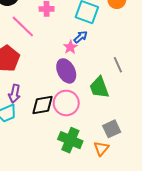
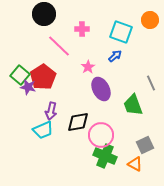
pink star: (70, 47) -> (88, 67), moved
pink circle: (66, 103) -> (101, 135), moved
orange triangle: (101, 148) -> (135, 164), turned -42

